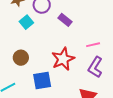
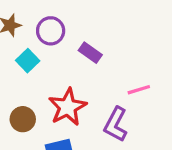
red star: (63, 59) -> (68, 107), moved
purple L-shape: (95, 67) -> (116, 124), moved

